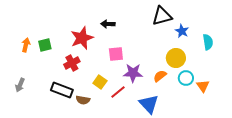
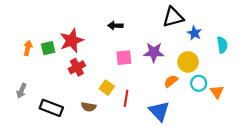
red star: (82, 38) -> (72, 41), moved
purple star: (133, 73) -> (154, 52), moved
black rectangle: (62, 90) -> (51, 108), moved
red line: (118, 92) -> (126, 98), turned -42

